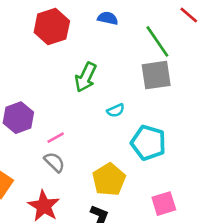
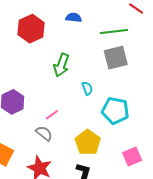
green line: (157, 41) -> (114, 31), turned -56
cyan semicircle: (116, 110) -> (87, 88), turned -80
pink line: (56, 138) -> (52, 115), moved

